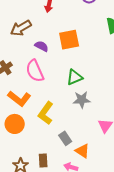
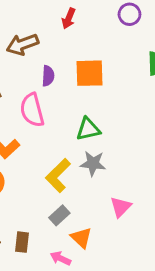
purple semicircle: (42, 46) -> (48, 76), turned 56
yellow L-shape: (46, 113) -> (58, 175), moved
gray rectangle: (65, 138) -> (59, 215), turned 72

